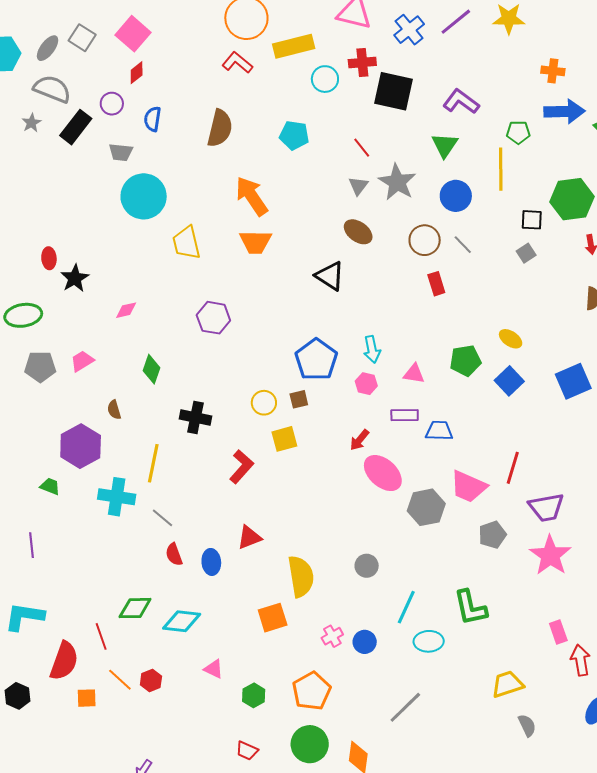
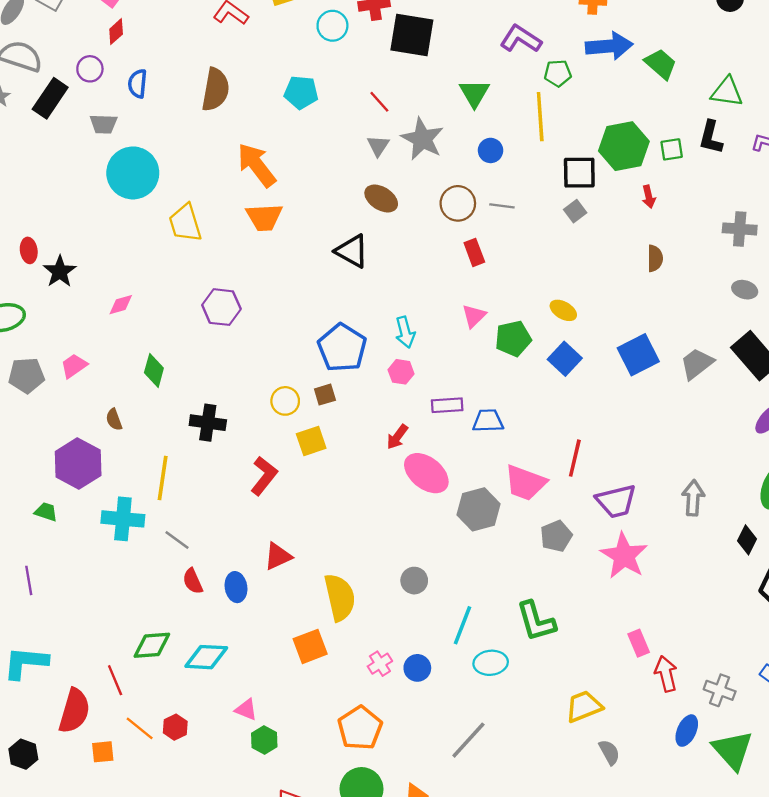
purple L-shape: (461, 102) -> (521, 39), moved
blue circle: (456, 196) -> (491, 150), size x0.7
black square: (532, 220) -> (579, 173), size x1.4
gray line: (463, 245) -> (502, 206), turned -35
pink triangle: (414, 374) -> (474, 316), moved, turned -50
green hexagon: (254, 695) -> (264, 740), moved

